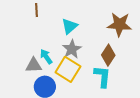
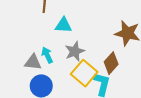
cyan triangle: (70, 26) -> (63, 25), moved, turned 36
yellow square: (68, 69) -> (84, 73), moved

